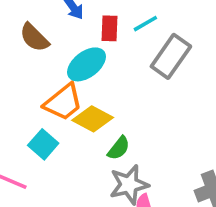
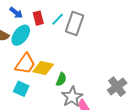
cyan line: (145, 24) -> (58, 19), moved
cyan ellipse: (86, 64) -> (21, 35), moved

